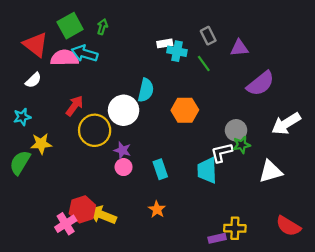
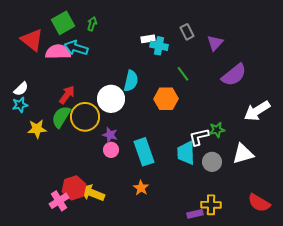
purple triangle: (239, 48) -> (215, 43), turned -42
green line: (204, 63) -> (183, 74), moved
white semicircle: (33, 80) -> (21, 89), moved
gray circle: (236, 130) -> (212, 162), moved
green semicircle: (20, 163) -> (61, 117), moved
cyan rectangle: (160, 169) -> (144, 152), size x1.5

